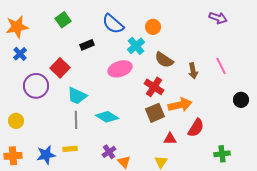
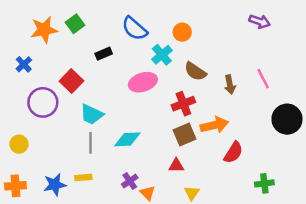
orange star: (17, 27) -> (44, 30), moved
red cross: (154, 87) -> (183, 104), turned 36
black circle: (241, 100) -> (287, 119), size x1.6
cyan diamond: (107, 117) -> (127, 139), turned -35
red triangle: (170, 139) -> (176, 166), moved

